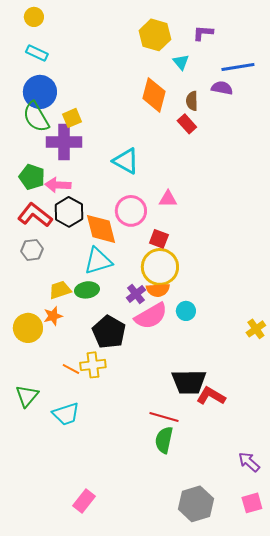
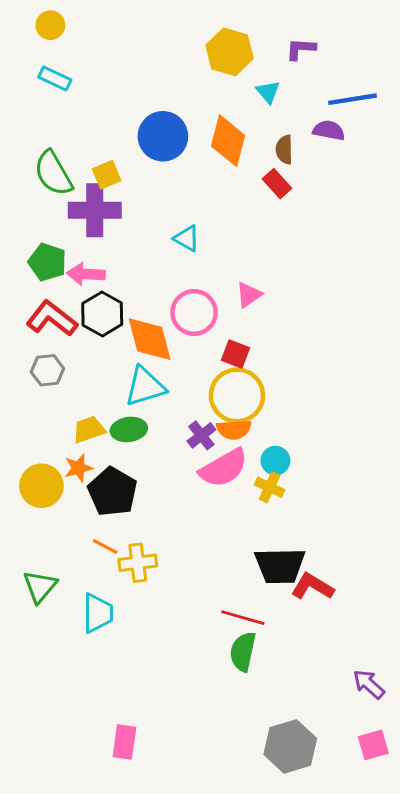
blue circle: (40, 92) -> (163, 136), moved
cyan triangle: (126, 161) -> (187, 238), size x0.7
pink triangle: (168, 199) -> (249, 295), turned -36
yellow cross: (256, 329) -> (270, 487), moved, turned -30
black pentagon: (109, 332) -> (113, 492), moved
yellow cross: (93, 365) -> (138, 563), moved
cyan trapezoid: (66, 414) -> (98, 613), turned -72
pink rectangle: (84, 501) -> (124, 742), turned -30

